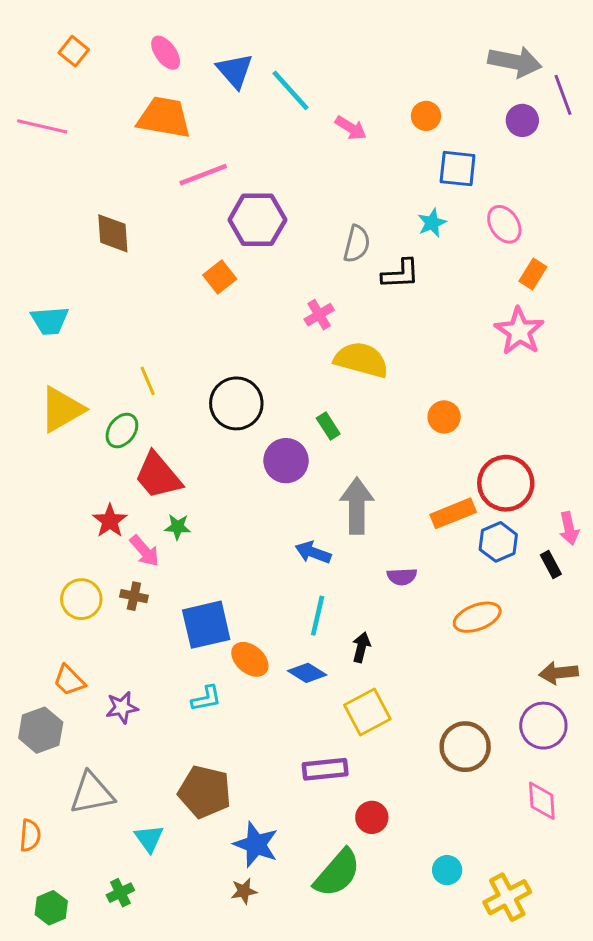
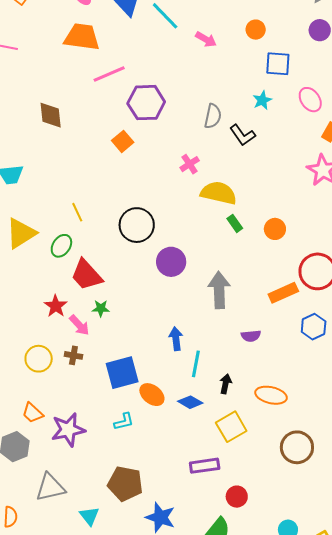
black L-shape: (400, 274) -> (242, 135), turned 60
green rectangle: (328, 426) -> (235, 223), moved
blue hexagon: (498, 542) -> (314, 327), moved
blue arrow: (313, 552) -> (176, 339), moved, turned 65
orange ellipse: (477, 617) -> (271, 395), moved, turned 36
purple star: (122, 707) -> (68, 430), size x1.6

